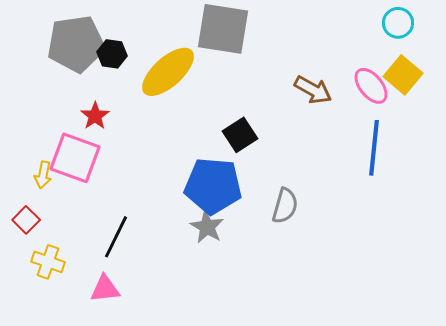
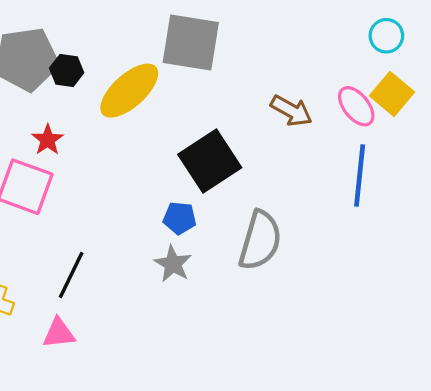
black square: (240, 135) -> (210, 161), size x1.6
blue pentagon: (213, 186) -> (180, 218), size x0.5
gray semicircle: (285, 206) -> (260, 240), size x1.5

